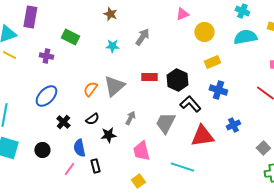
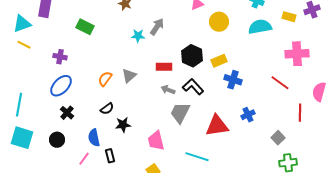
cyan star: (112, 46) -> (138, 36), moved
purple cross: (46, 56) -> (60, 57), moved
yellow rectangle: (212, 62) -> (219, 61), moved
black hexagon: (177, 80) -> (192, 56), moved
gray triangle: (114, 86) -> (129, 76), size x0.7
black L-shape: (190, 104) -> (193, 87), moved
gray arrow: (130, 118) -> (168, 90), moved, turned -96
black cross: (63, 122) -> (67, 113), moved

